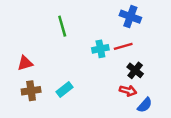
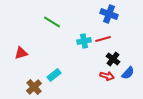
green line: (62, 26) -> (52, 22), turned -42
brown cross: (31, 91) -> (34, 87), moved, turned -35
blue semicircle: (145, 105) -> (128, 73), moved

